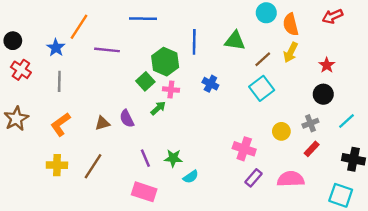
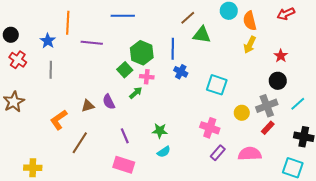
orange line: (79, 27) -> (68, 23), turned -30
blue line: (194, 42) -> (173, 49), moved
brown line: (263, 59) -> (188, 18), moved
cyan square: (262, 88) -> (217, 85), moved, turned -35
gray cross: (310, 123) -> (267, 106), size x1.5
orange L-shape: (60, 124) -> (59, 120), moved
green star: (173, 158) -> (160, 131), moved
yellow cross: (57, 165) -> (33, 168), moved

